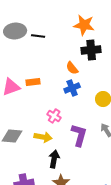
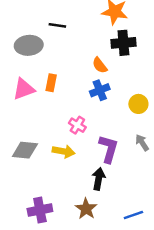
gray ellipse: (15, 31) -> (29, 45), moved
orange rectangle: (33, 82) -> (51, 83), turned -72
black arrow: (54, 159) -> (99, 179), moved

